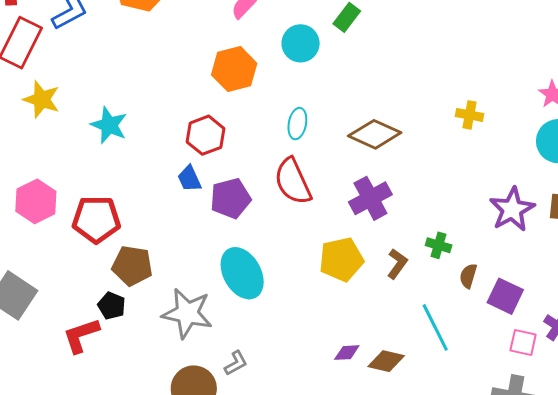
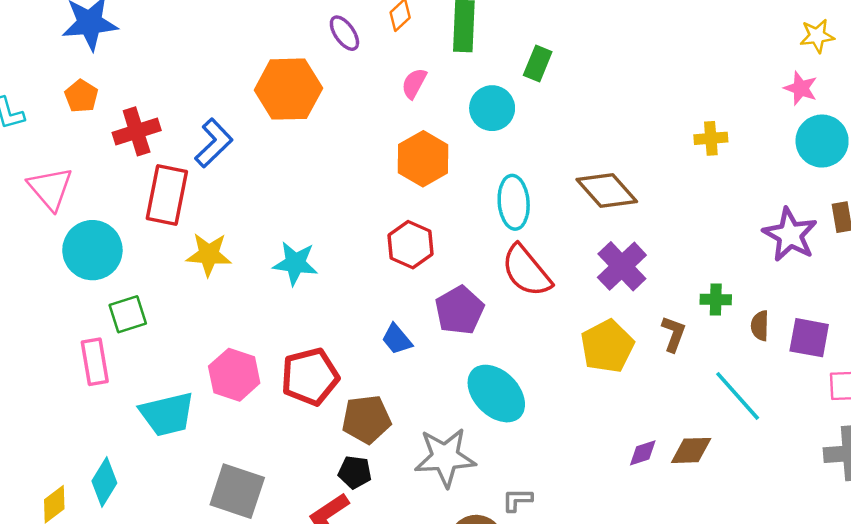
cyan ellipse: (297, 124) -> (514, 202), size x1.4
brown diamond: (375, 134) -> (607, 191), turned 39
blue trapezoid: (189, 179) -> (397, 339), moved
gray L-shape: (236, 363) -> (517, 500), turned -136

